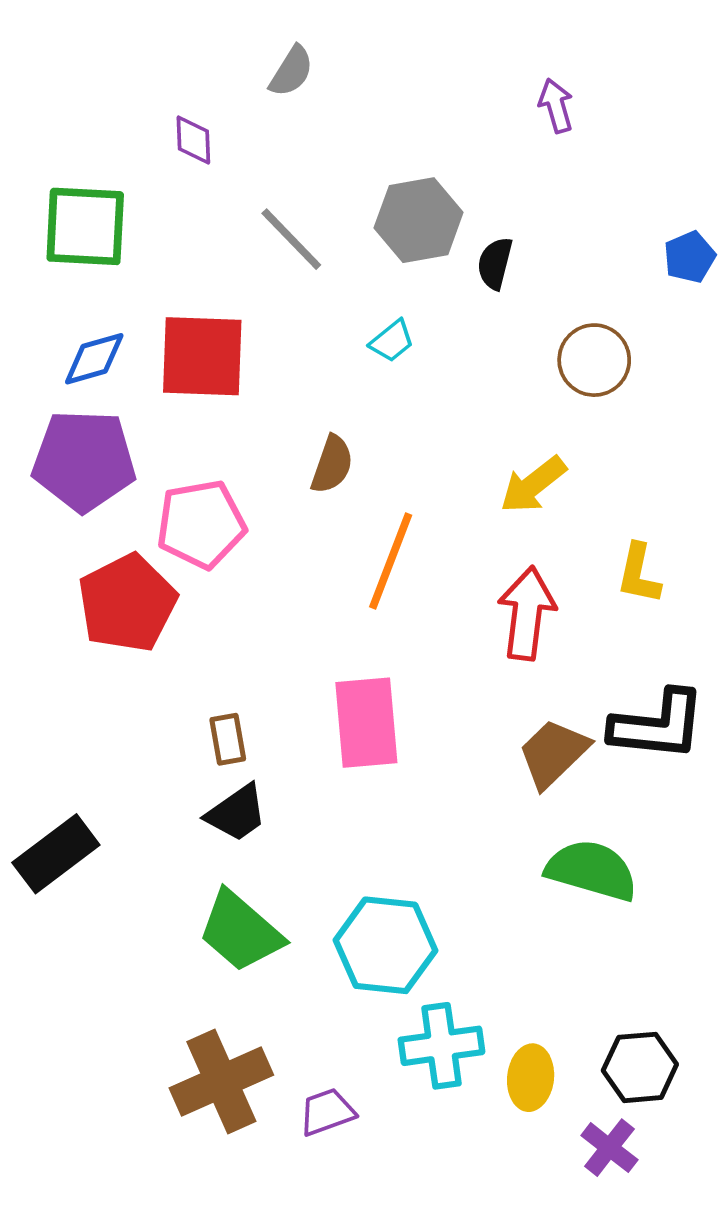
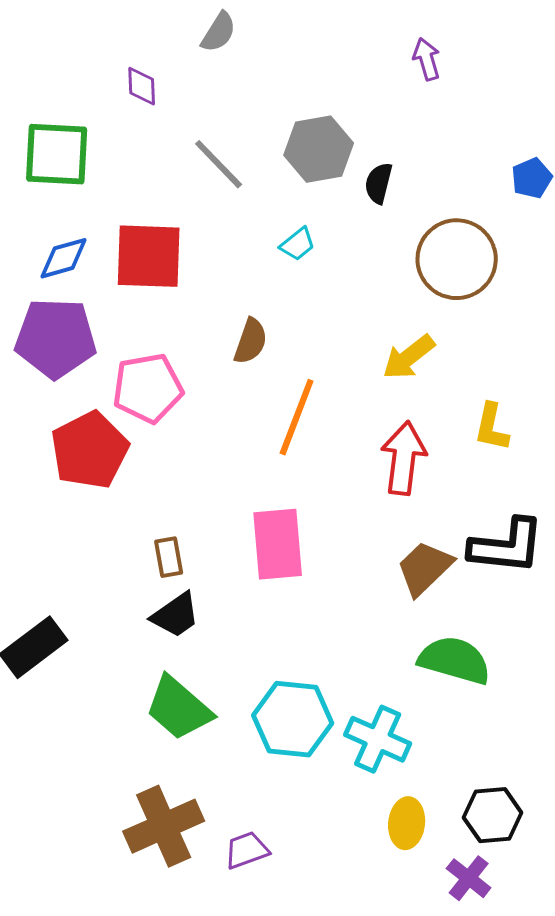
brown circle: (594, 360) -> (457, 259), size x1.4
cyan cross: (441, 1046) -> (378, 739), moved, turned 32

